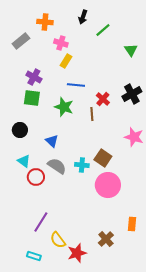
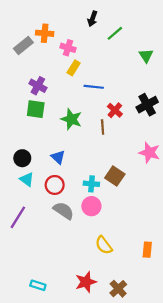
orange cross: (45, 22) -> (45, 33), moved
blue line: (76, 85) -> (94, 87), moved
black circle: (20, 130) -> (22, 158), moved
gray semicircle: (57, 166) -> (64, 211), moved
red circle: (36, 177) -> (55, 185), moved
pink circle: (108, 185) -> (91, 206), moved, size x0.7
purple line: (41, 222) -> (18, 217), moved
brown cross: (106, 239) -> (118, 289), moved
yellow semicircle: (58, 240) -> (104, 245), moved

